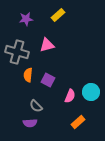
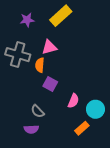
yellow rectangle: (58, 15) -> (61, 16), size x1.5
orange semicircle: (28, 75) -> (40, 65), moved
cyan circle: (91, 92) -> (95, 109), moved

